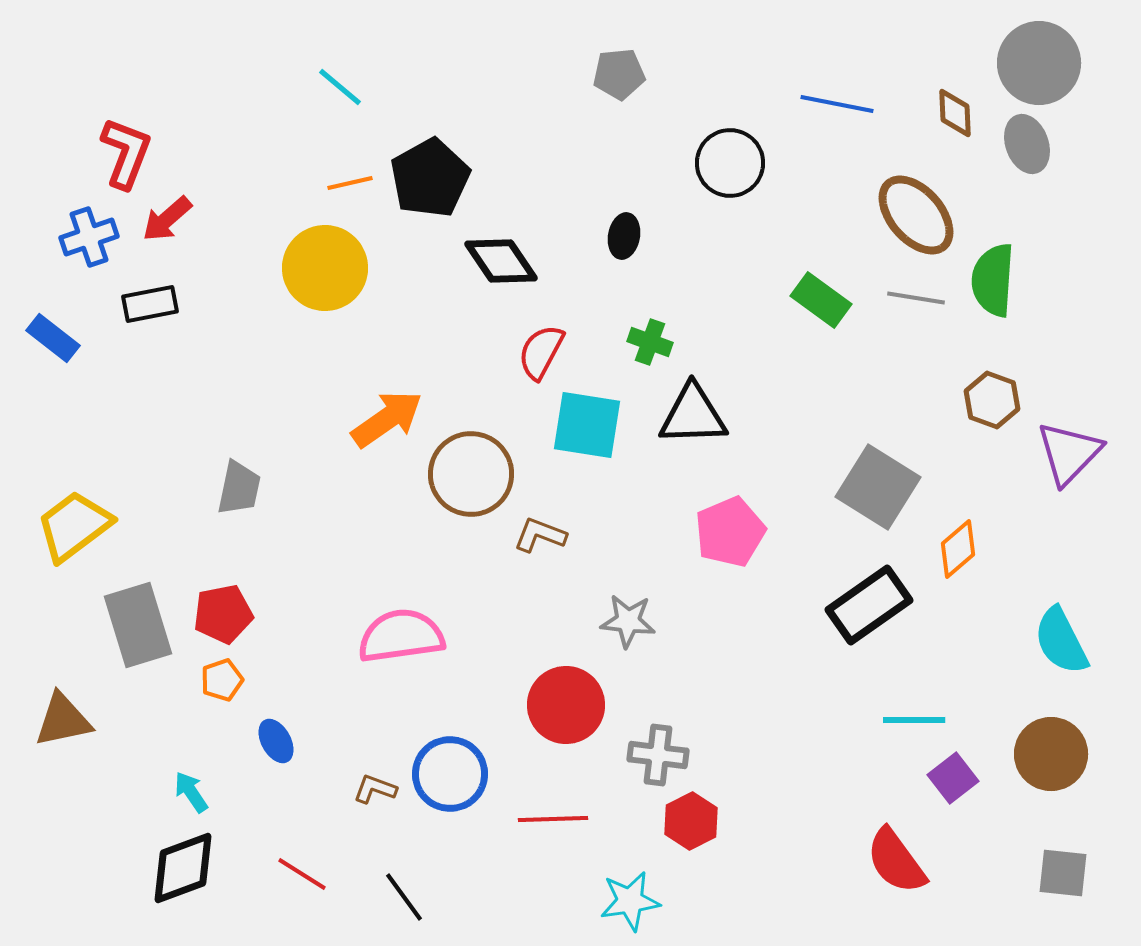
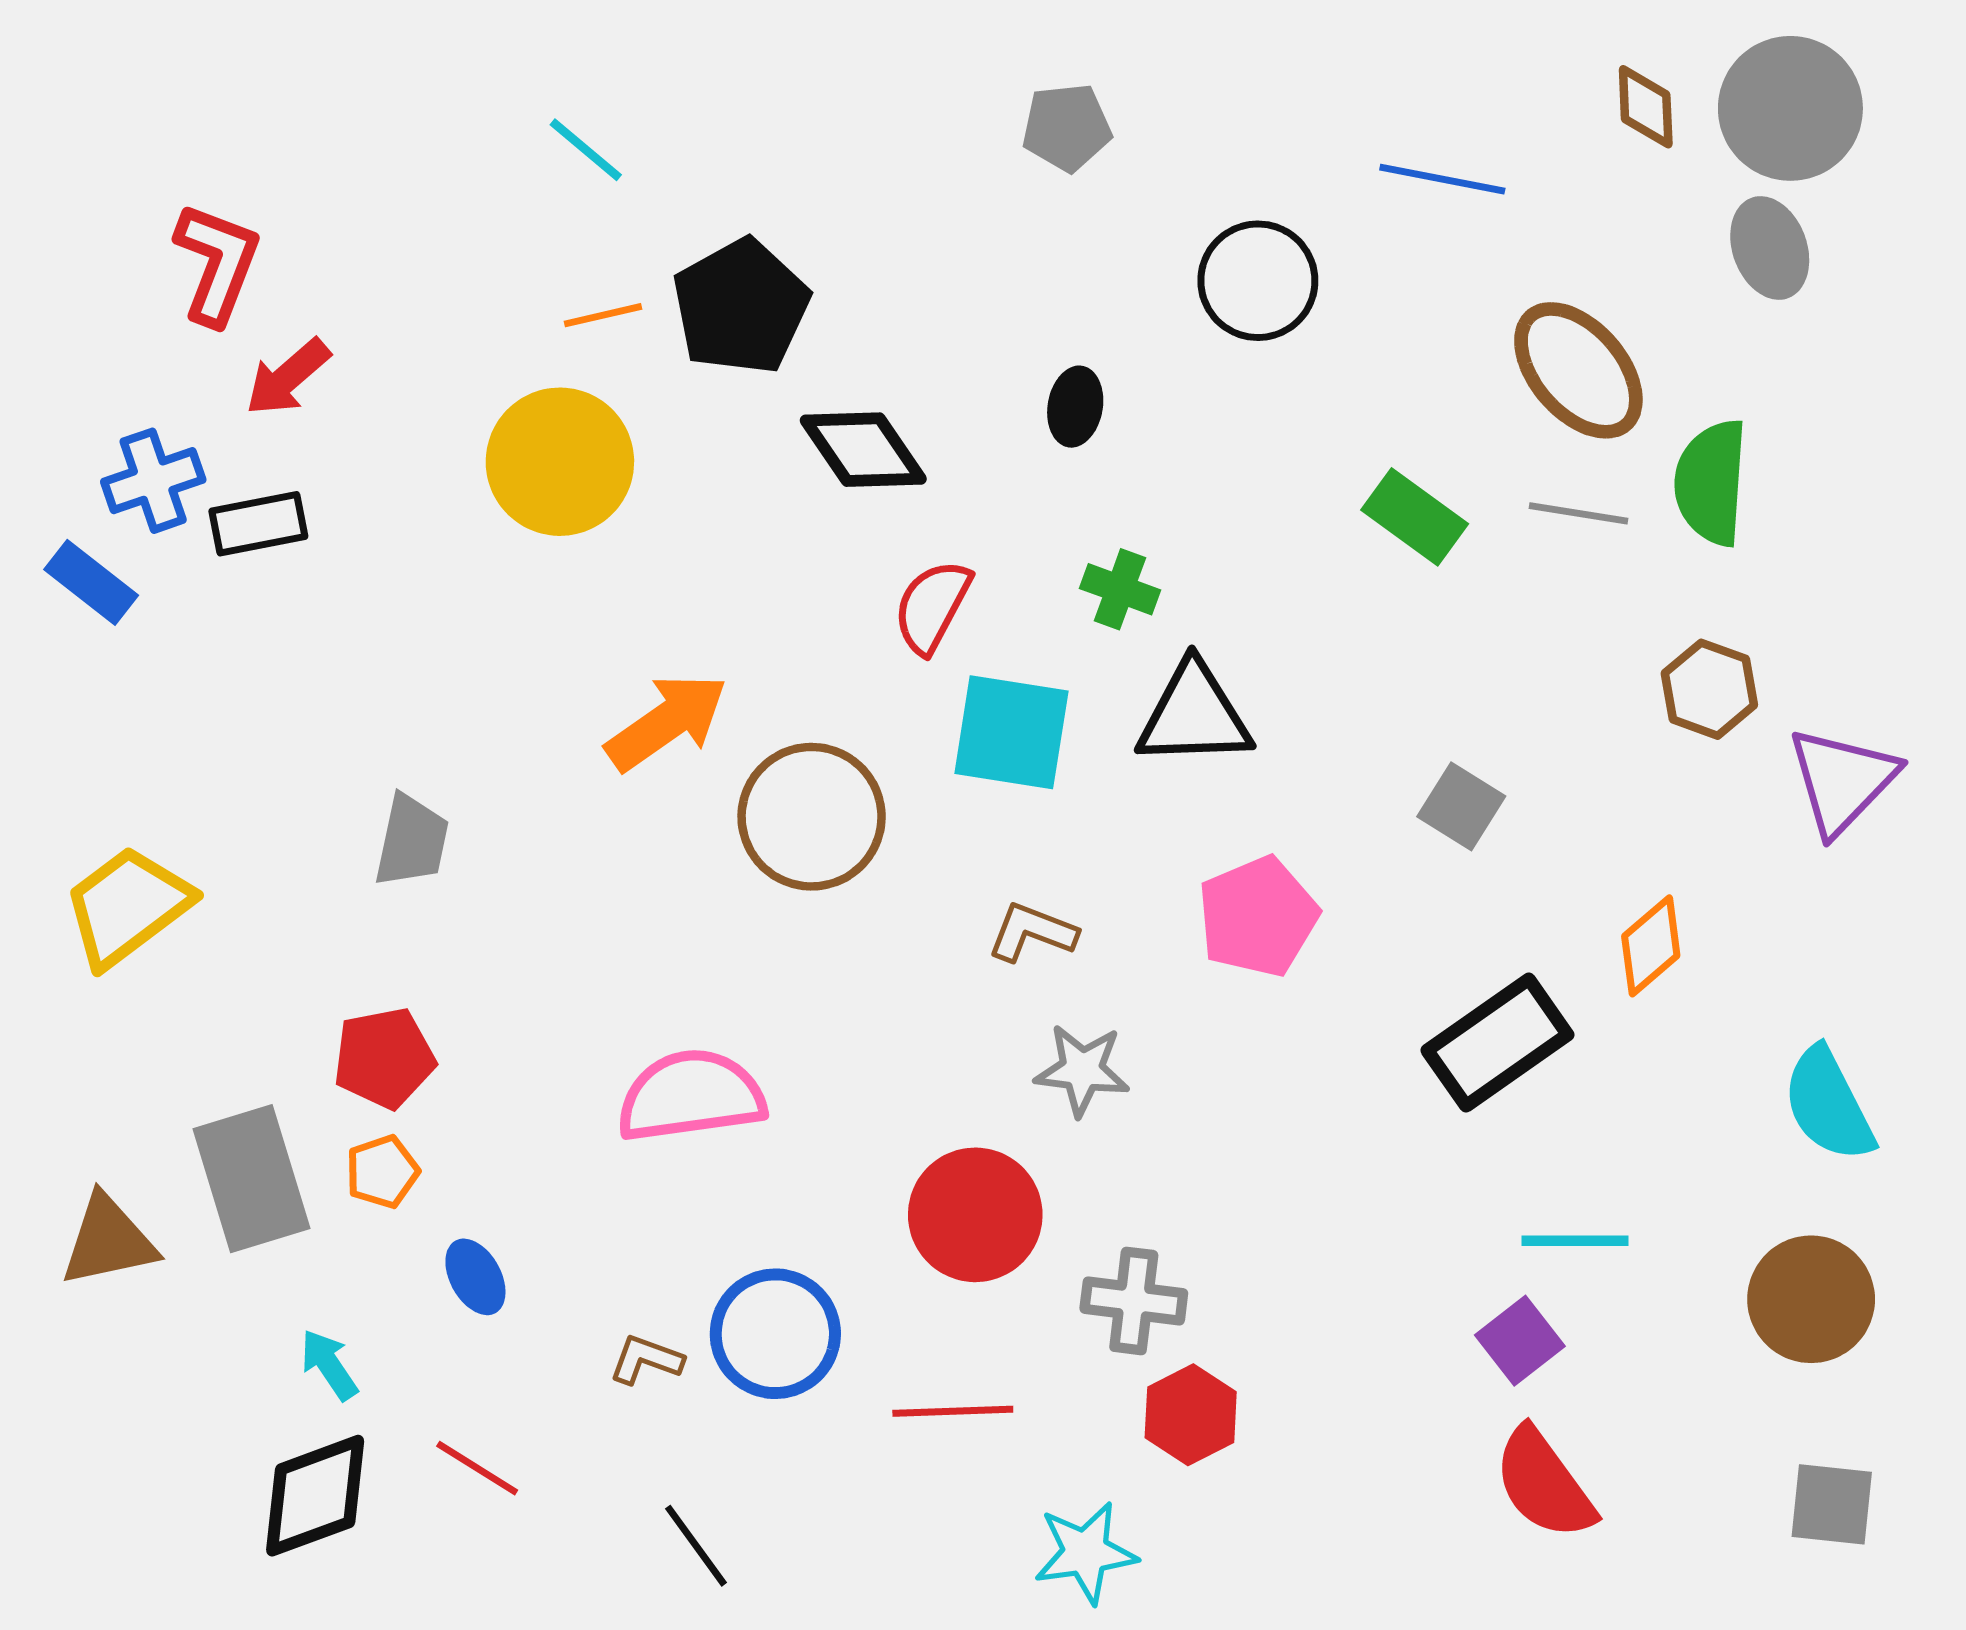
brown diamond: (955, 113) -> (1646, 107), moved
blue cross: (89, 237) -> (153, 481), moved
gray square: (878, 487) -> (1461, 806), moved, size x0.6
brown L-shape: (540, 535) -> (1032, 932), moved
gray rectangle: (138, 625) -> (251, 1179), moved
purple square: (953, 778) -> (1520, 1341), moved
red line: (302, 874) -> (477, 1468), moved

